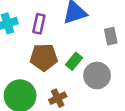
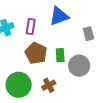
brown pentagon: (44, 57) -> (36, 53), turned 30
green rectangle: (74, 61) -> (60, 55), turned -40

